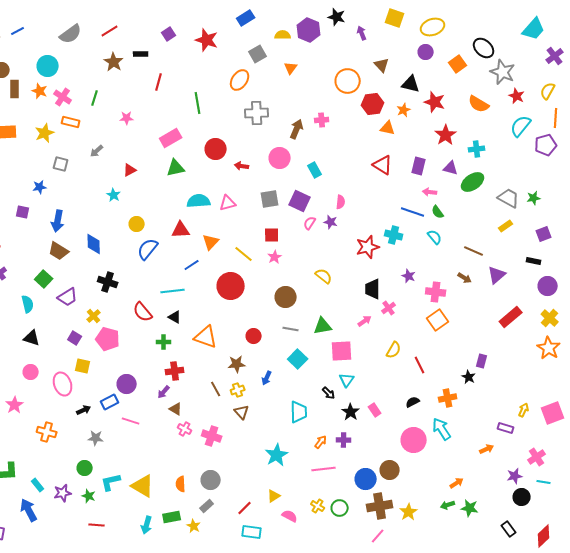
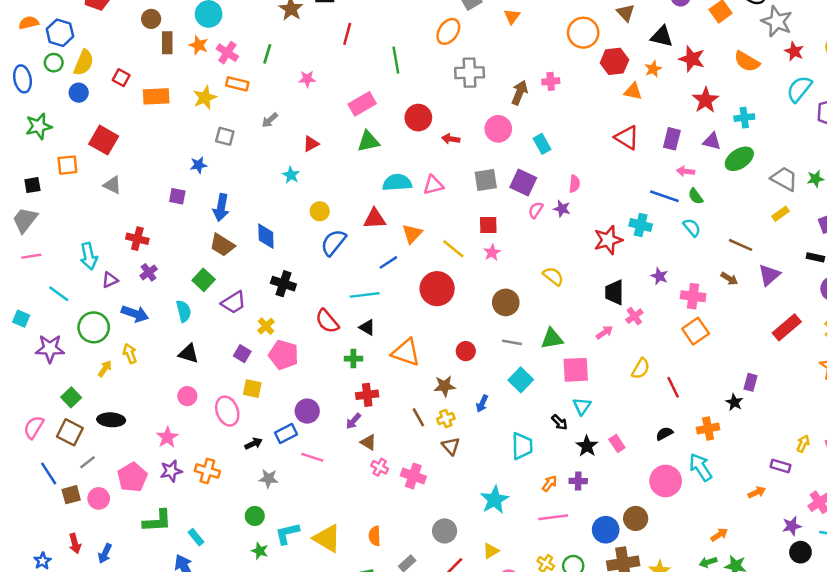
gray circle: (211, 480) -> (445, 531), moved
purple star: (63, 493) -> (171, 471), moved

